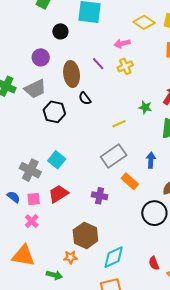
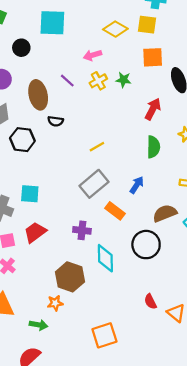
black semicircle: (85, 98) -> (56, 121), turned -40
green star: (145, 107) -> (123, 80), moved
cyan square: (57, 160) -> (30, 194), turned -30
blue arrow: (151, 160) -> (137, 185), turned 35
cyan diamond: (114, 257) -> (105, 258), moved, turned -60

